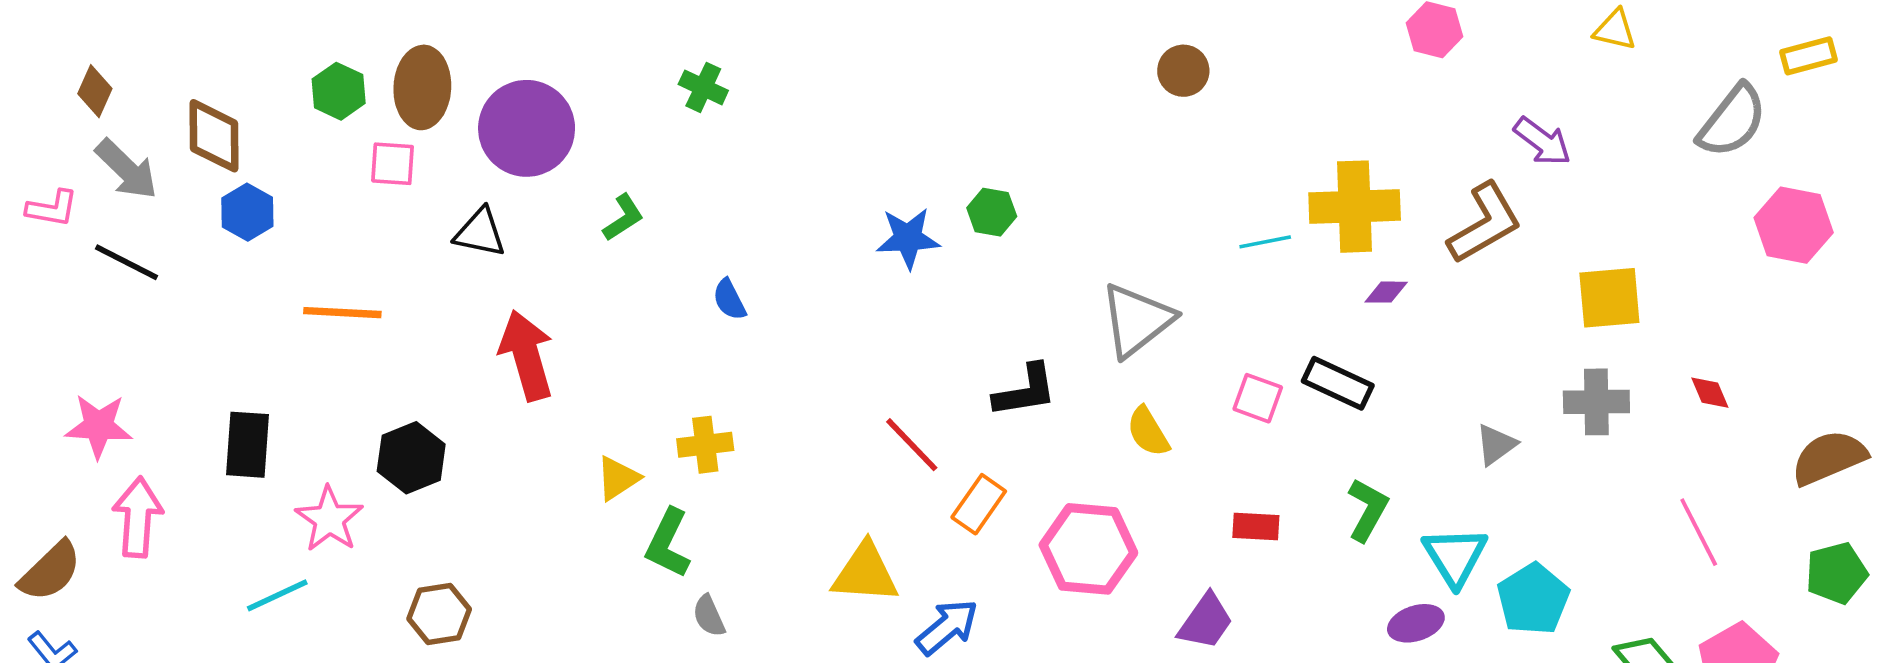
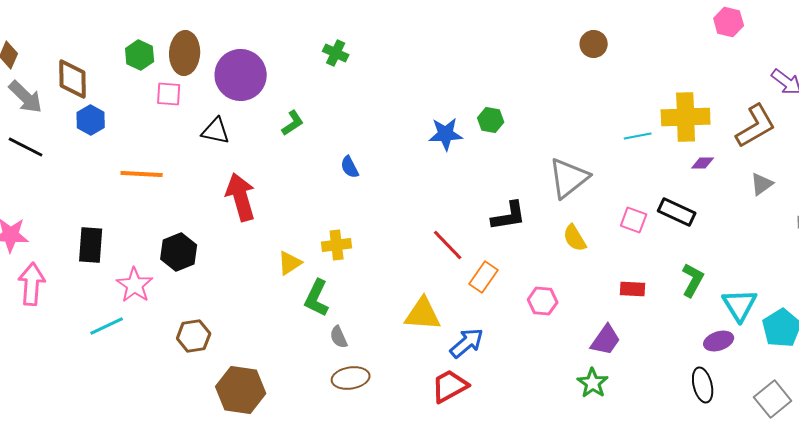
gray triangle: (1496, 445) -> (762, 184), moved
pink hexagon: (1088, 549) -> (543, 301), size x0.6

